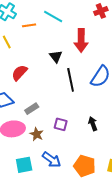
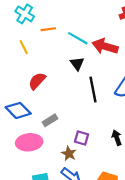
cyan line: (53, 17) -> (78, 38), moved
red arrow: (81, 40) -> (105, 46), turned 105
brown star: (37, 134) -> (69, 154), moved

